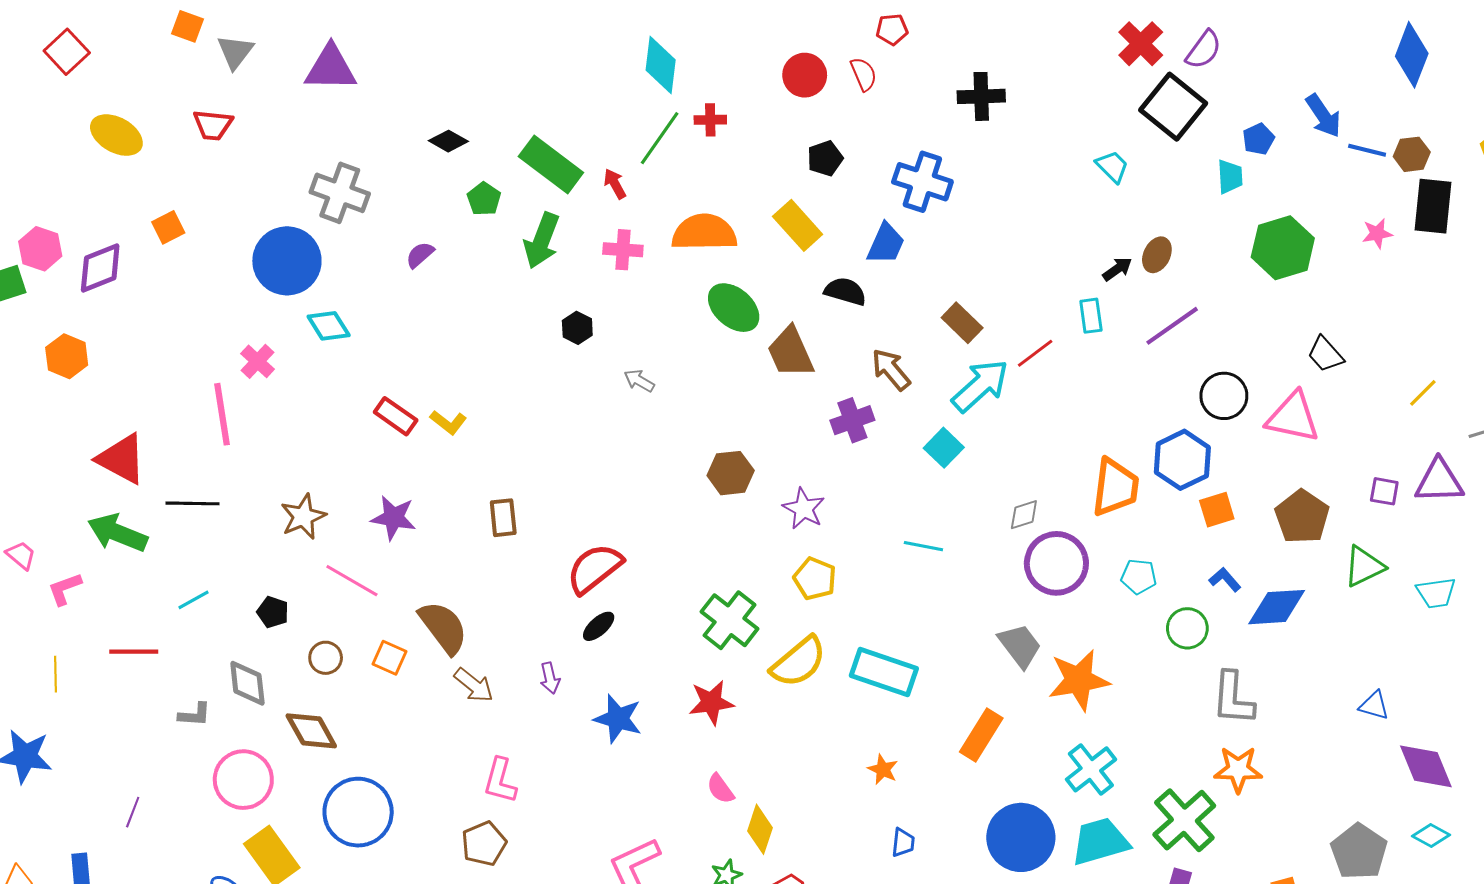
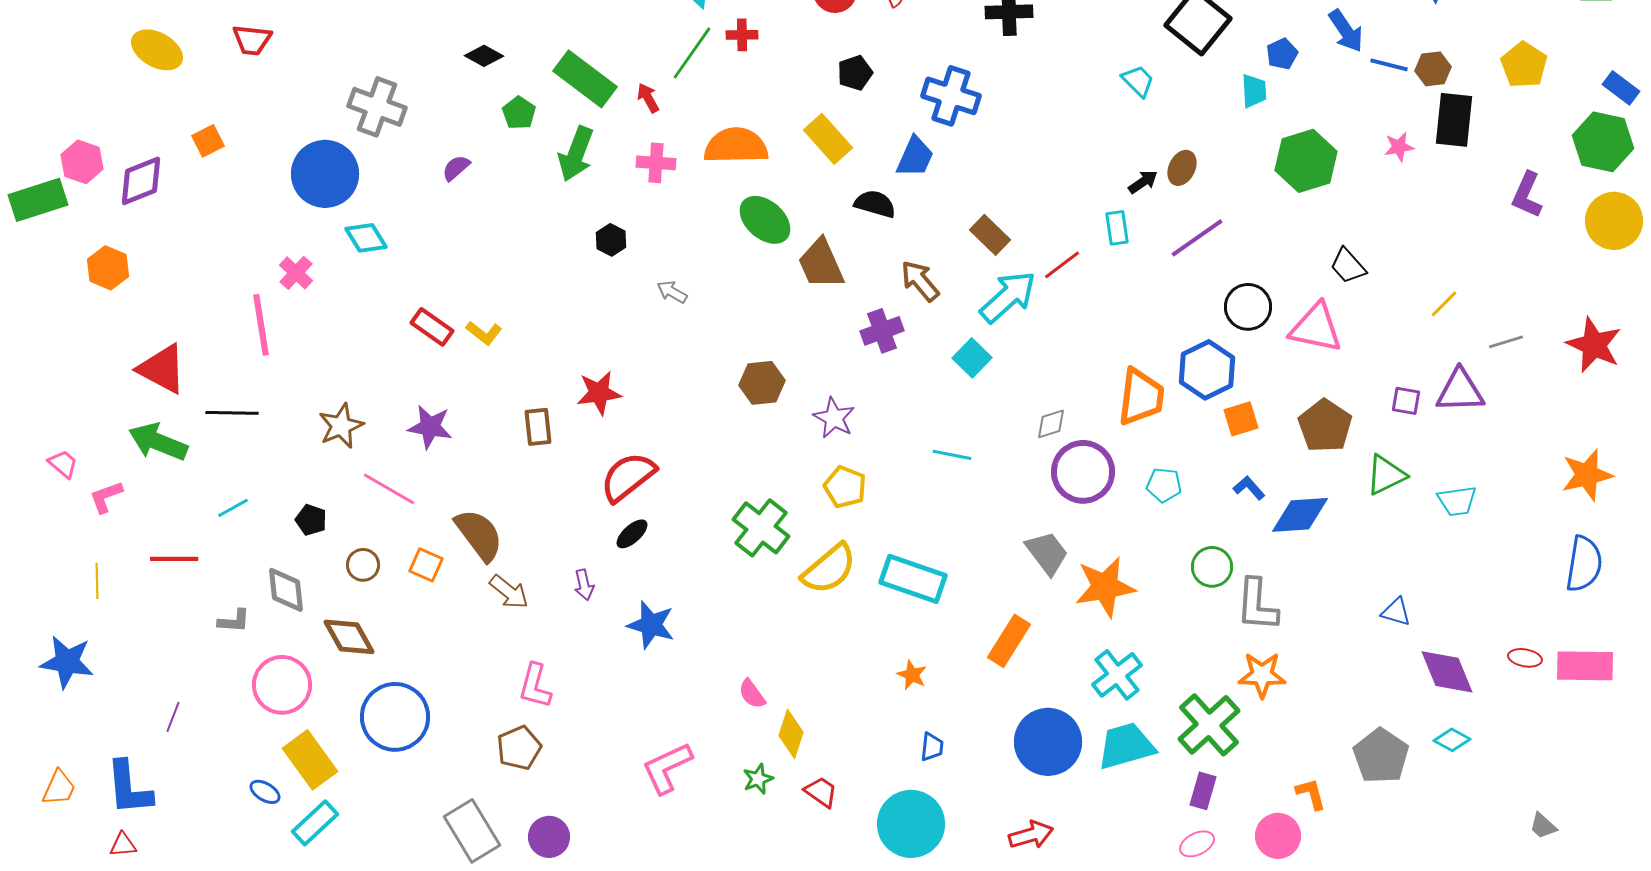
green circle: (1187, 628) -> (1212, 567), moved
red star: (711, 702) -> (599, 393), moved

